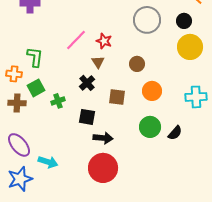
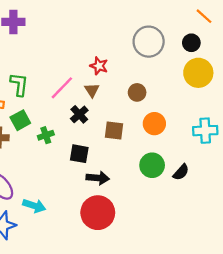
pink line: (76, 40) -> (62, 88), moved

